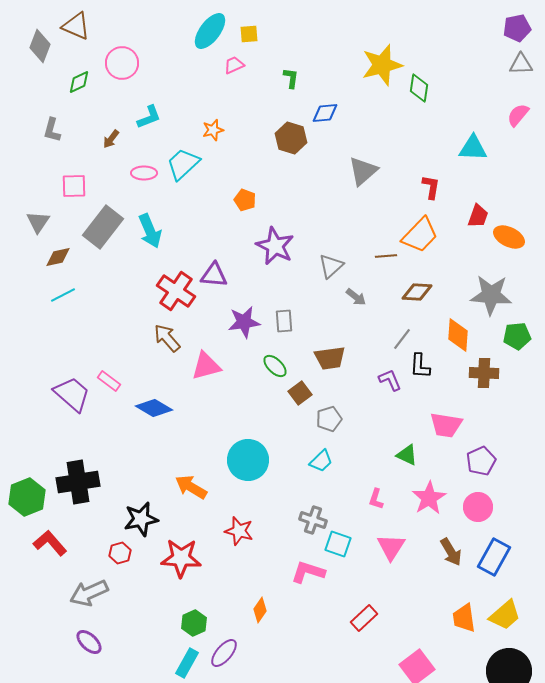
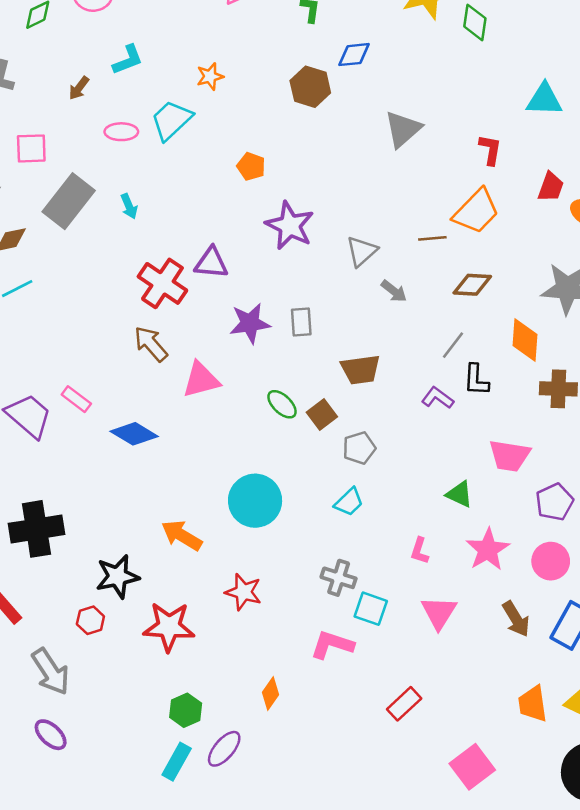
cyan arrow: (150, 231) -> (129, 206), size x0.6
green ellipse: (275, 366) -> (282, 404), moved
purple L-shape: (390, 380) -> (438, 398), turned -30
gray arrow: (89, 593) -> (51, 672), turned -99

